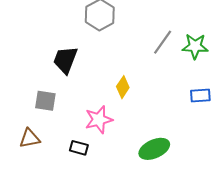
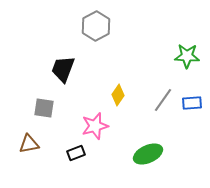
gray line: (163, 42) -> (163, 100), moved
black rectangle: (79, 148) -> (76, 153), turned -36

